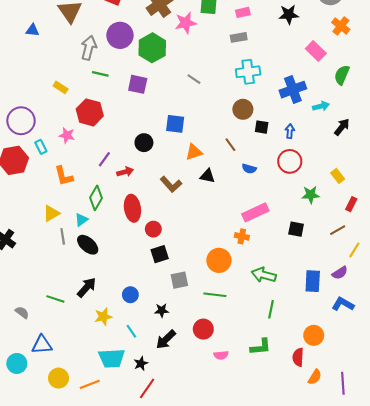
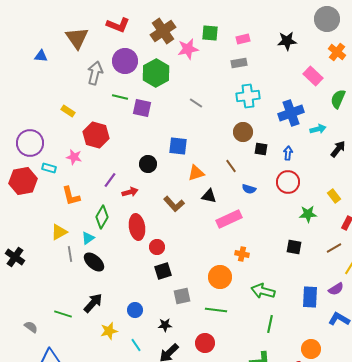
green line: (100, 74) -> (120, 97), moved
cyan rectangle: (41, 147) -> (49, 168), turned -48
pink rectangle: (255, 212) -> (229, 219), moved

